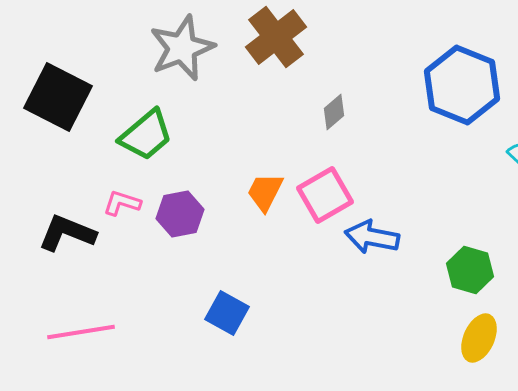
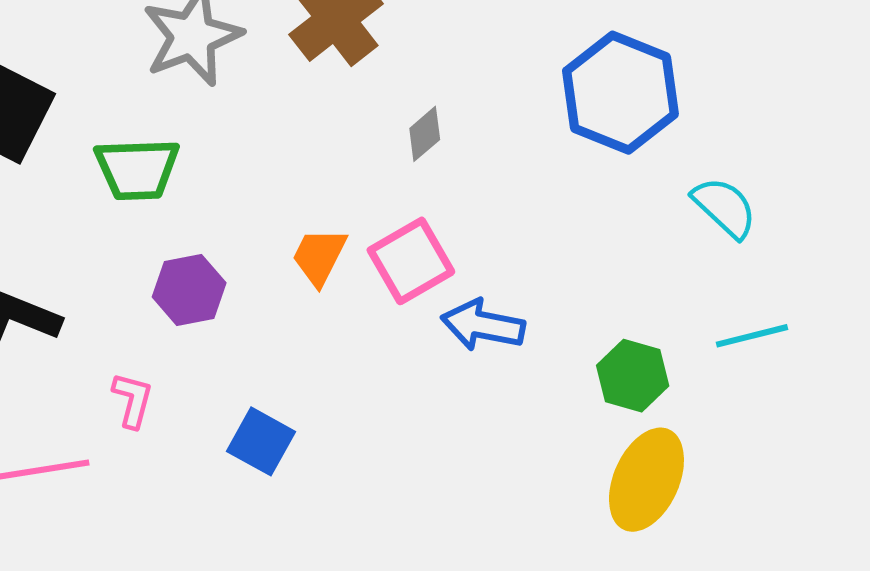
green trapezoid: (146, 135) -> (137, 169), turned 38
pink L-shape: (122, 203) -> (133, 400), moved, turned 87
yellow ellipse: (479, 338) -> (646, 480), size x1.4

